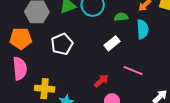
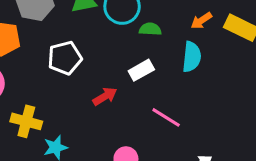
green semicircle: (121, 17) -> (150, 29), moved
red arrow: (101, 81) -> (105, 96), moved

